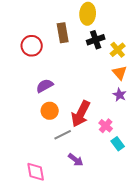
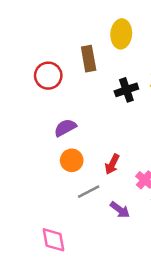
black cross: (96, 40) -> (126, 90), moved
red arrow: (81, 114) -> (112, 164), size x0.6
purple arrow: (76, 160) -> (120, 210), moved

